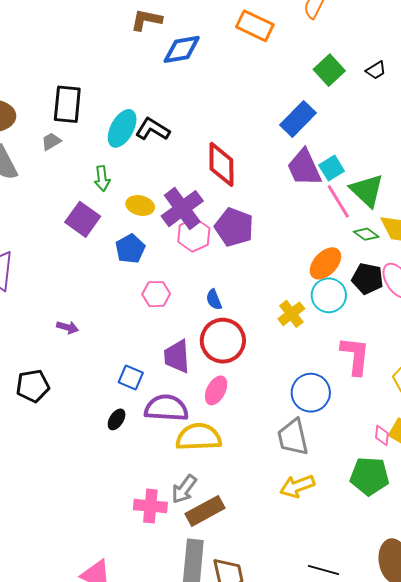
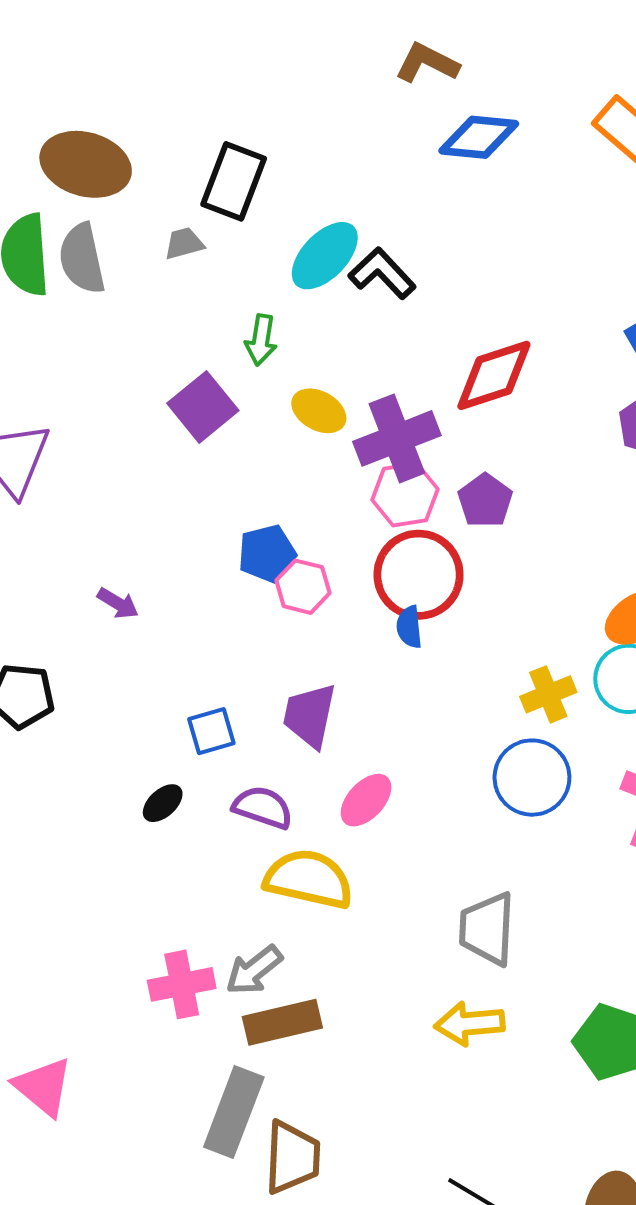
red diamond: (221, 164) -> (494, 375), turned 57
purple pentagon: (234, 227) -> (485, 501), size x0.7
blue pentagon: (130, 249) -> (267, 553), moved
red circle: (223, 341) -> (419, 575), moved
blue square: (131, 377) -> (211, 731), turned 35
blue circle: (311, 393) -> (532, 778), moved
purple semicircle: (166, 408) -> (263, 807), size x0.7
pink cross: (150, 506) -> (182, 984), turned -32

